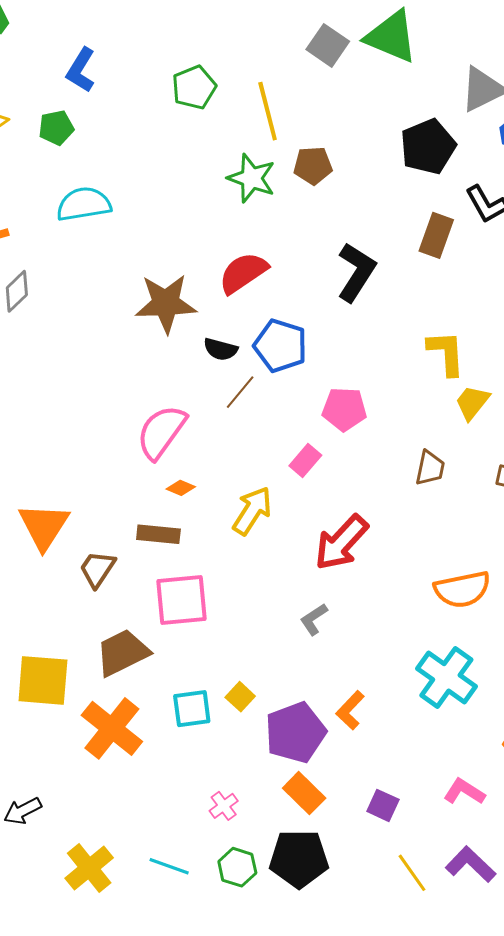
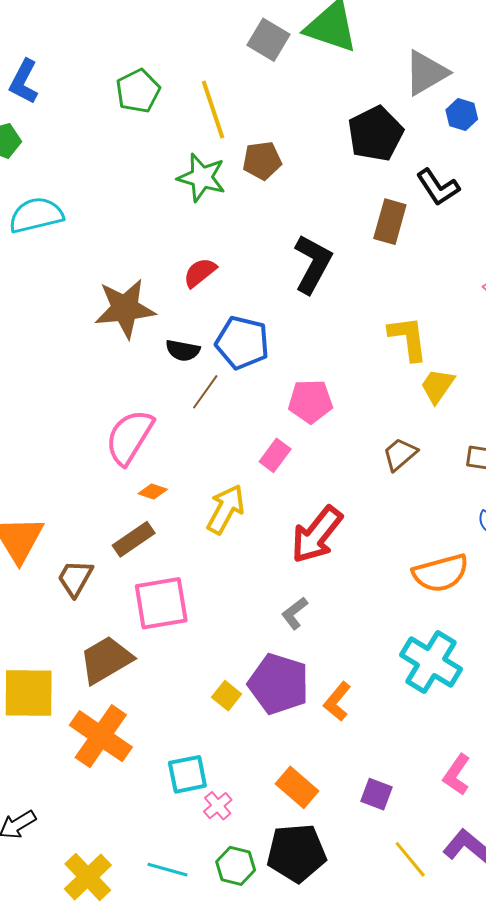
red semicircle: (243, 273) -> (200, 273), size x0.7
brown trapezoid: (430, 468) -> (400, 454), turned -138
brown rectangle: (158, 534) -> (134, 539), turned -36
cyan square: (192, 709) -> (187, 774), moved
purple pentagon: (295, 733) -> (279, 684), moved, turned -30
pink L-shape: (464, 792) -> (457, 775), turned -84

